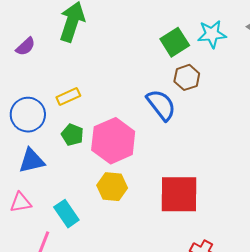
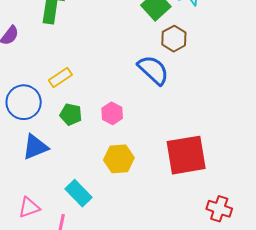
pink hexagon: (113, 141) -> (112, 113), size x0.5
pink triangle: (21, 202) -> (29, 208), moved

